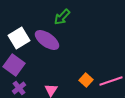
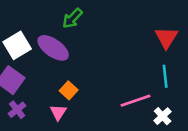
orange square: (86, 80) -> (69, 90), moved

